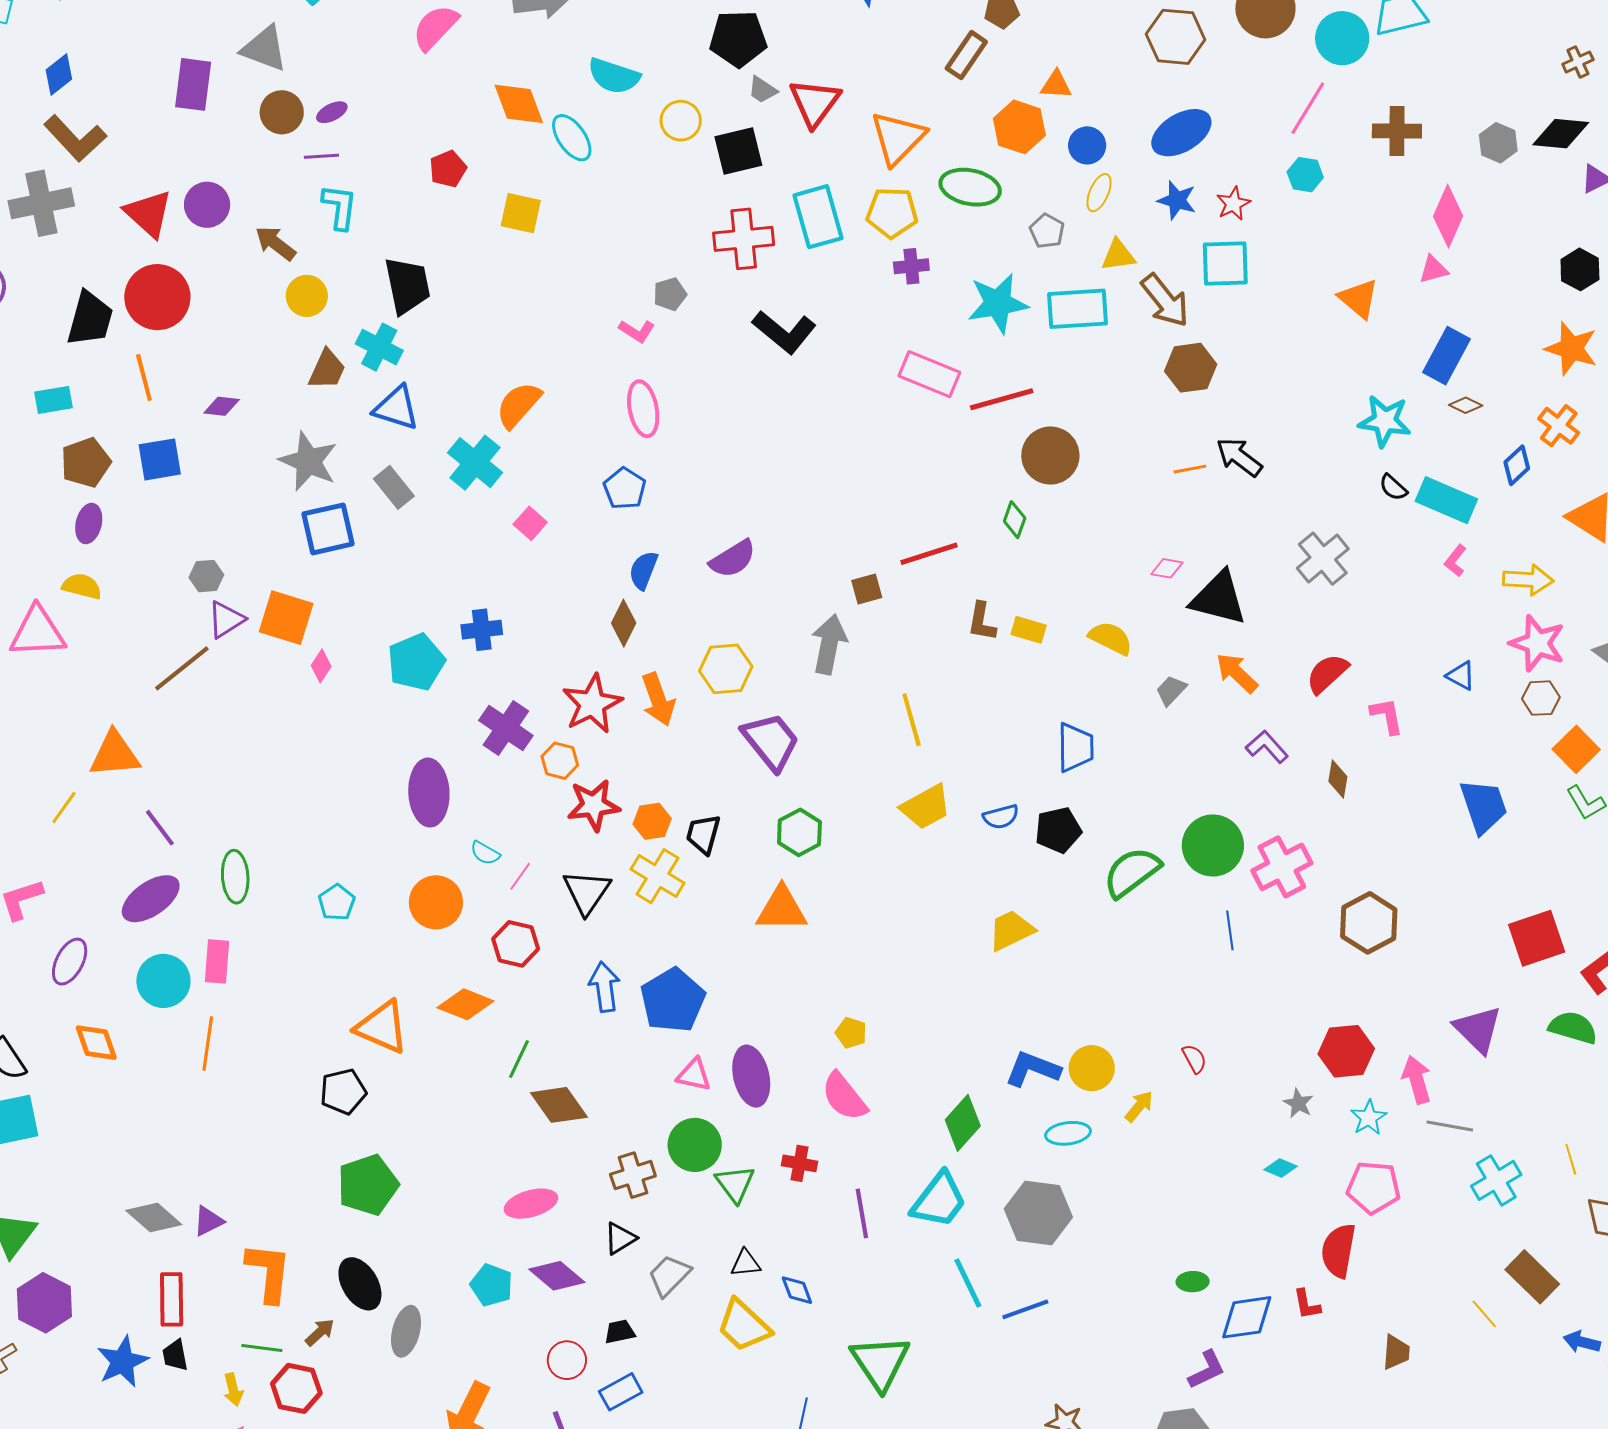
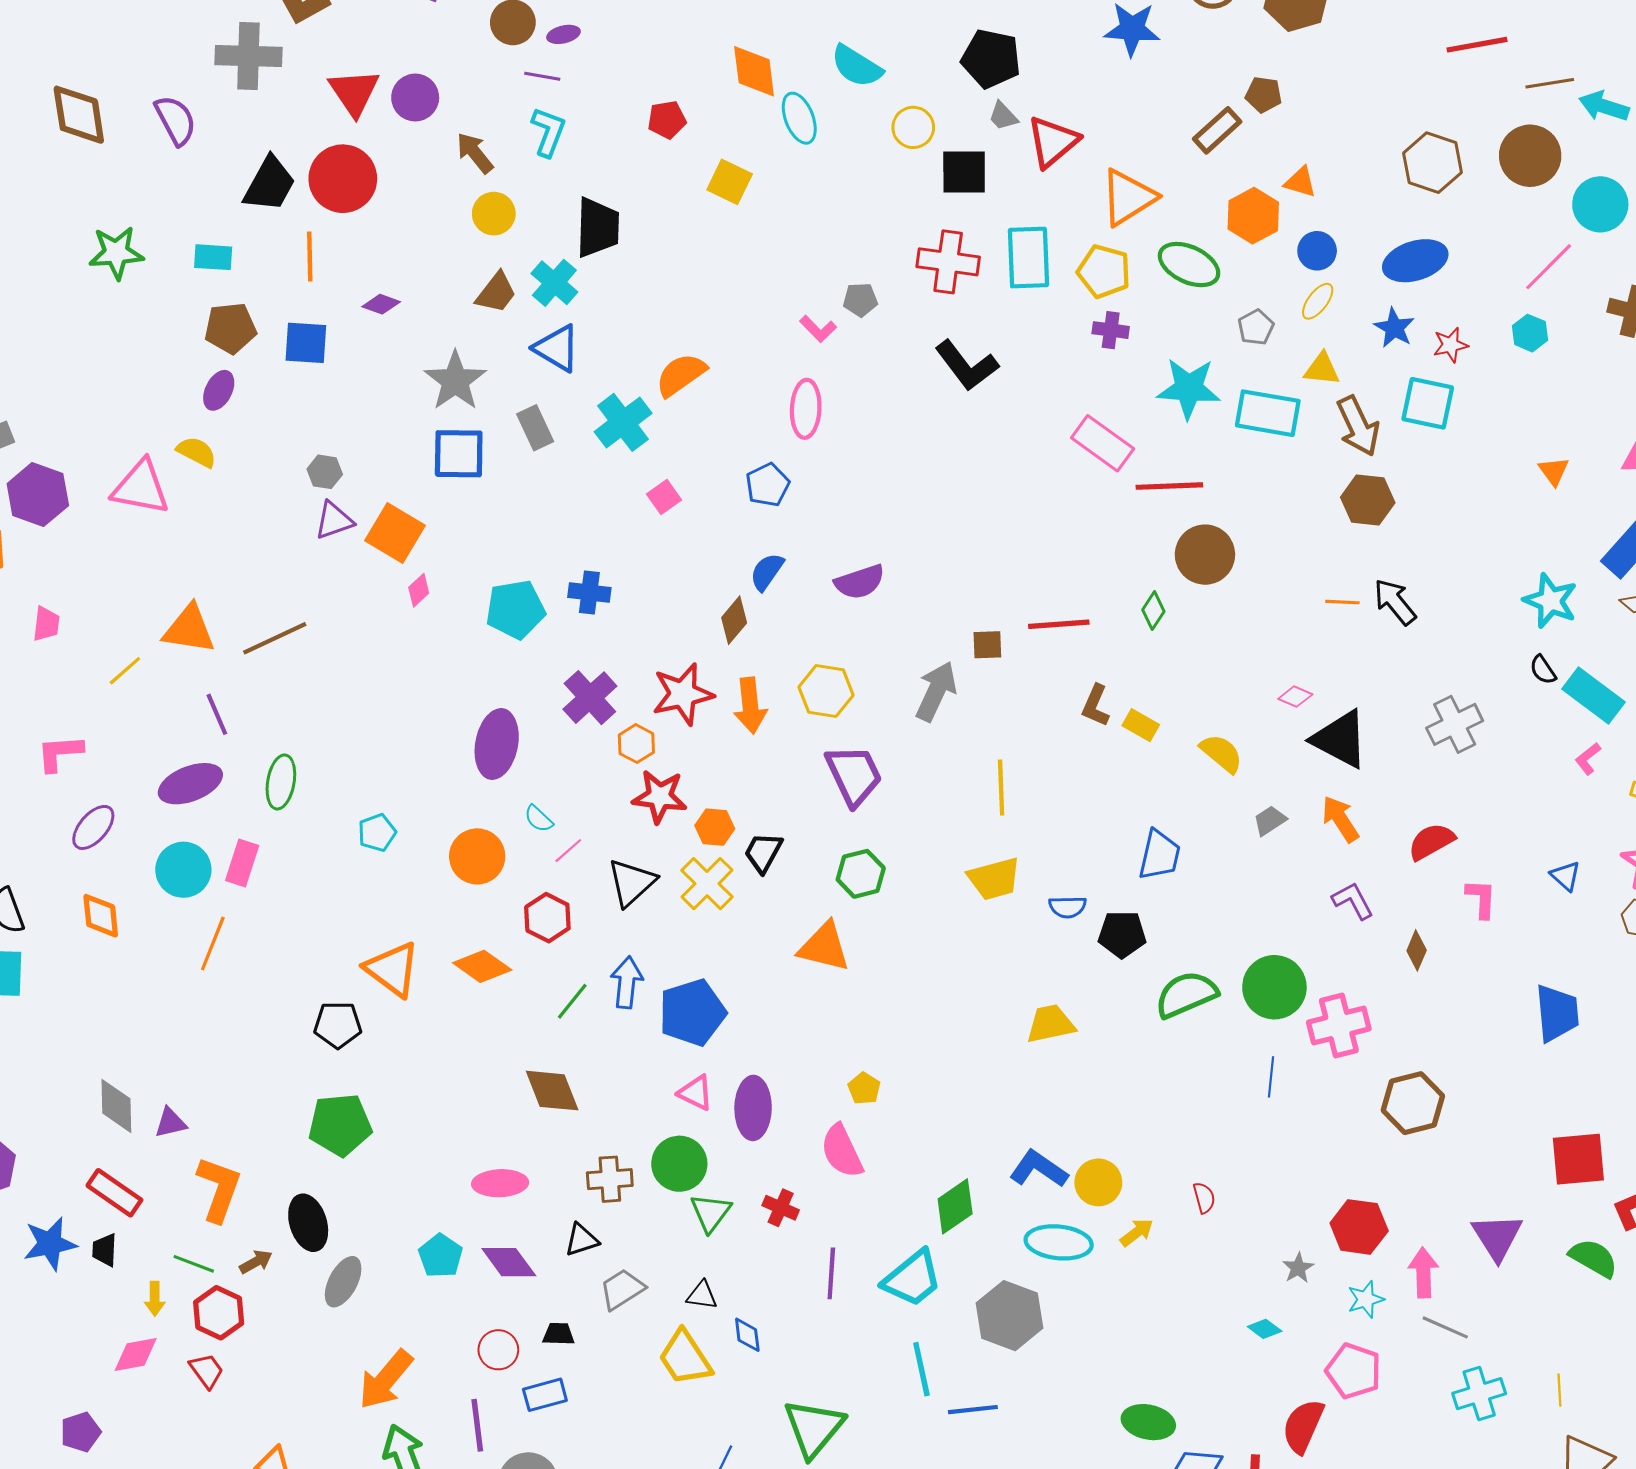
orange triangle: (1359, 299) -> (1554, 471), size x0.7
brown line: (182, 668) -> (275, 638), moved
green line: (519, 1059) -> (572, 1001), moved
cyan ellipse: (1068, 1133) -> (1059, 1242), size x1.4
gray diamond: (154, 1218) -> (116, 1106), turned 34
green ellipse: (1193, 1282) -> (1148, 1422), size x1.6
red rectangle: (172, 1299) -> (114, 1193), turned -68

